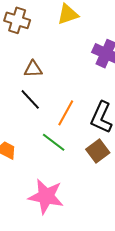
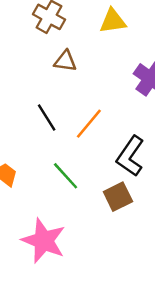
brown triangle: (33, 69) -> (65, 61), moved
orange line: (66, 113) -> (89, 124), moved

